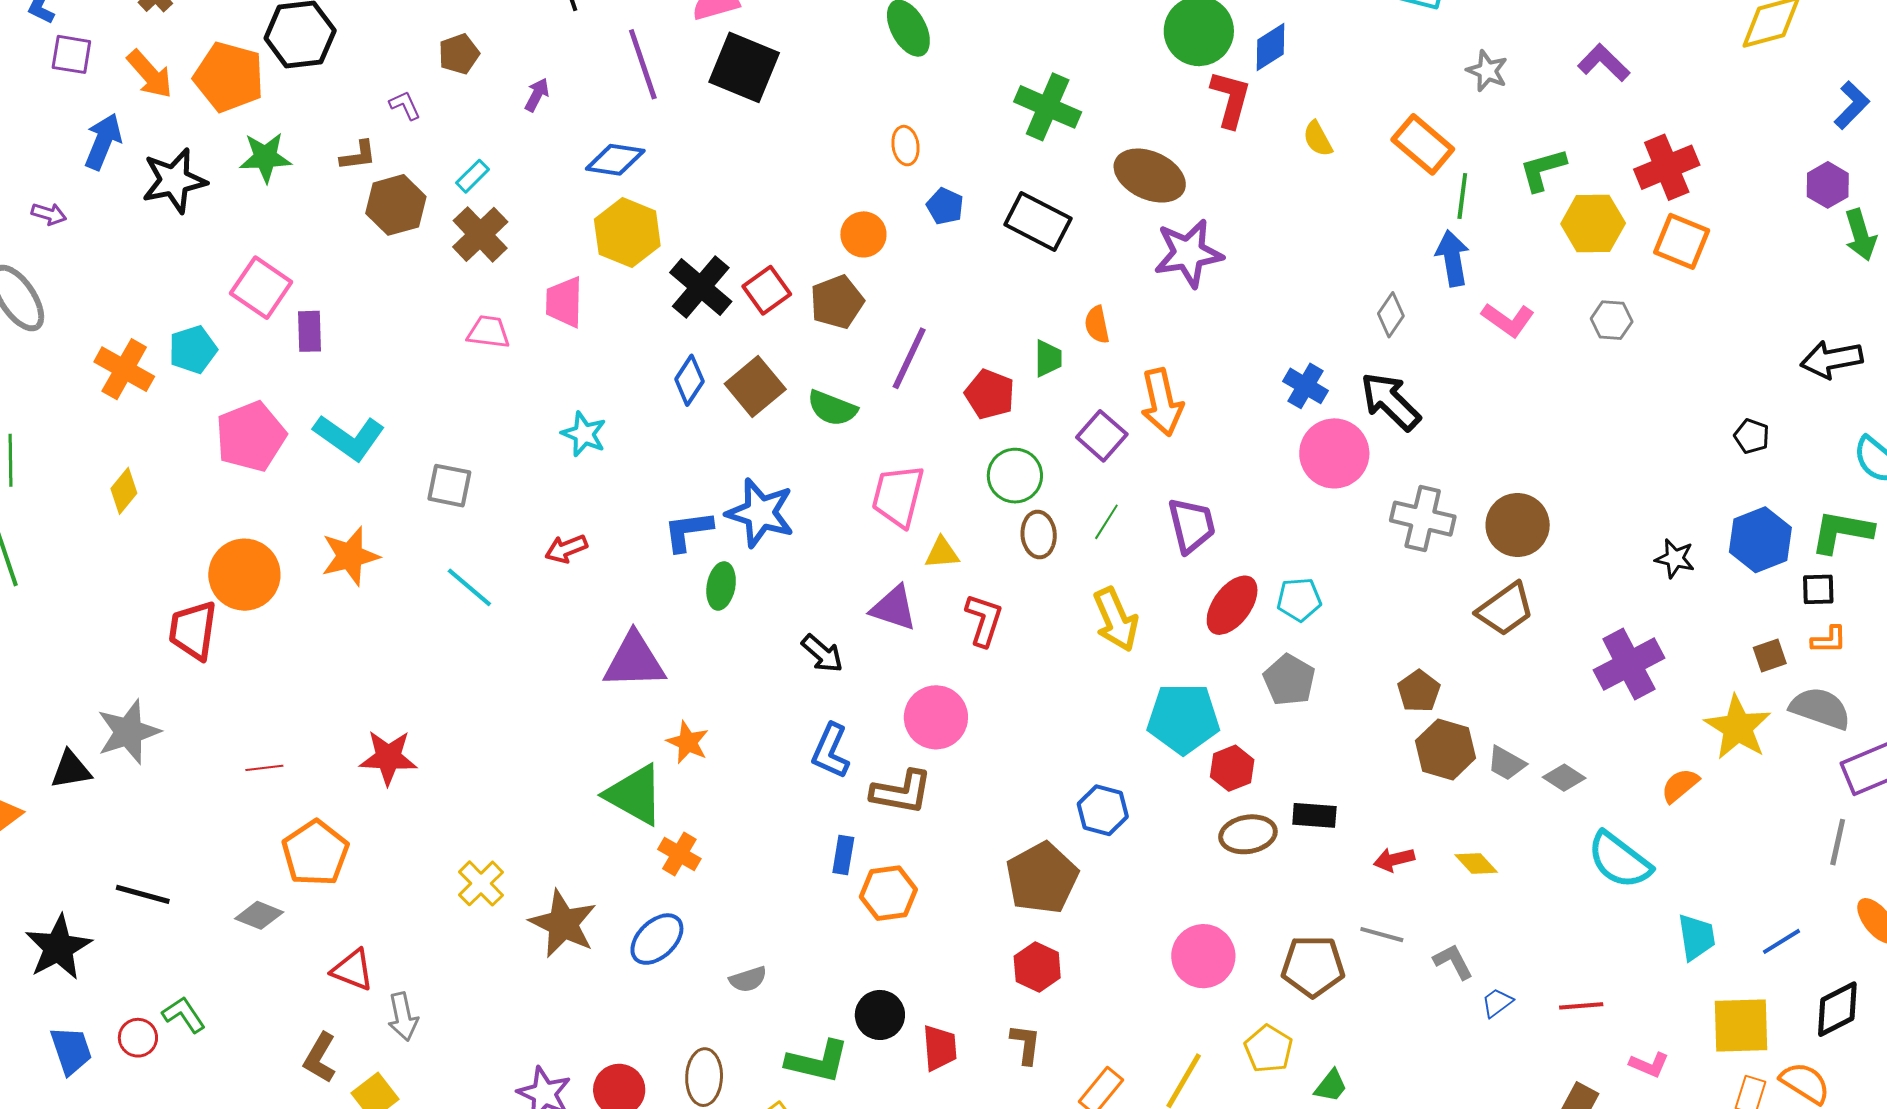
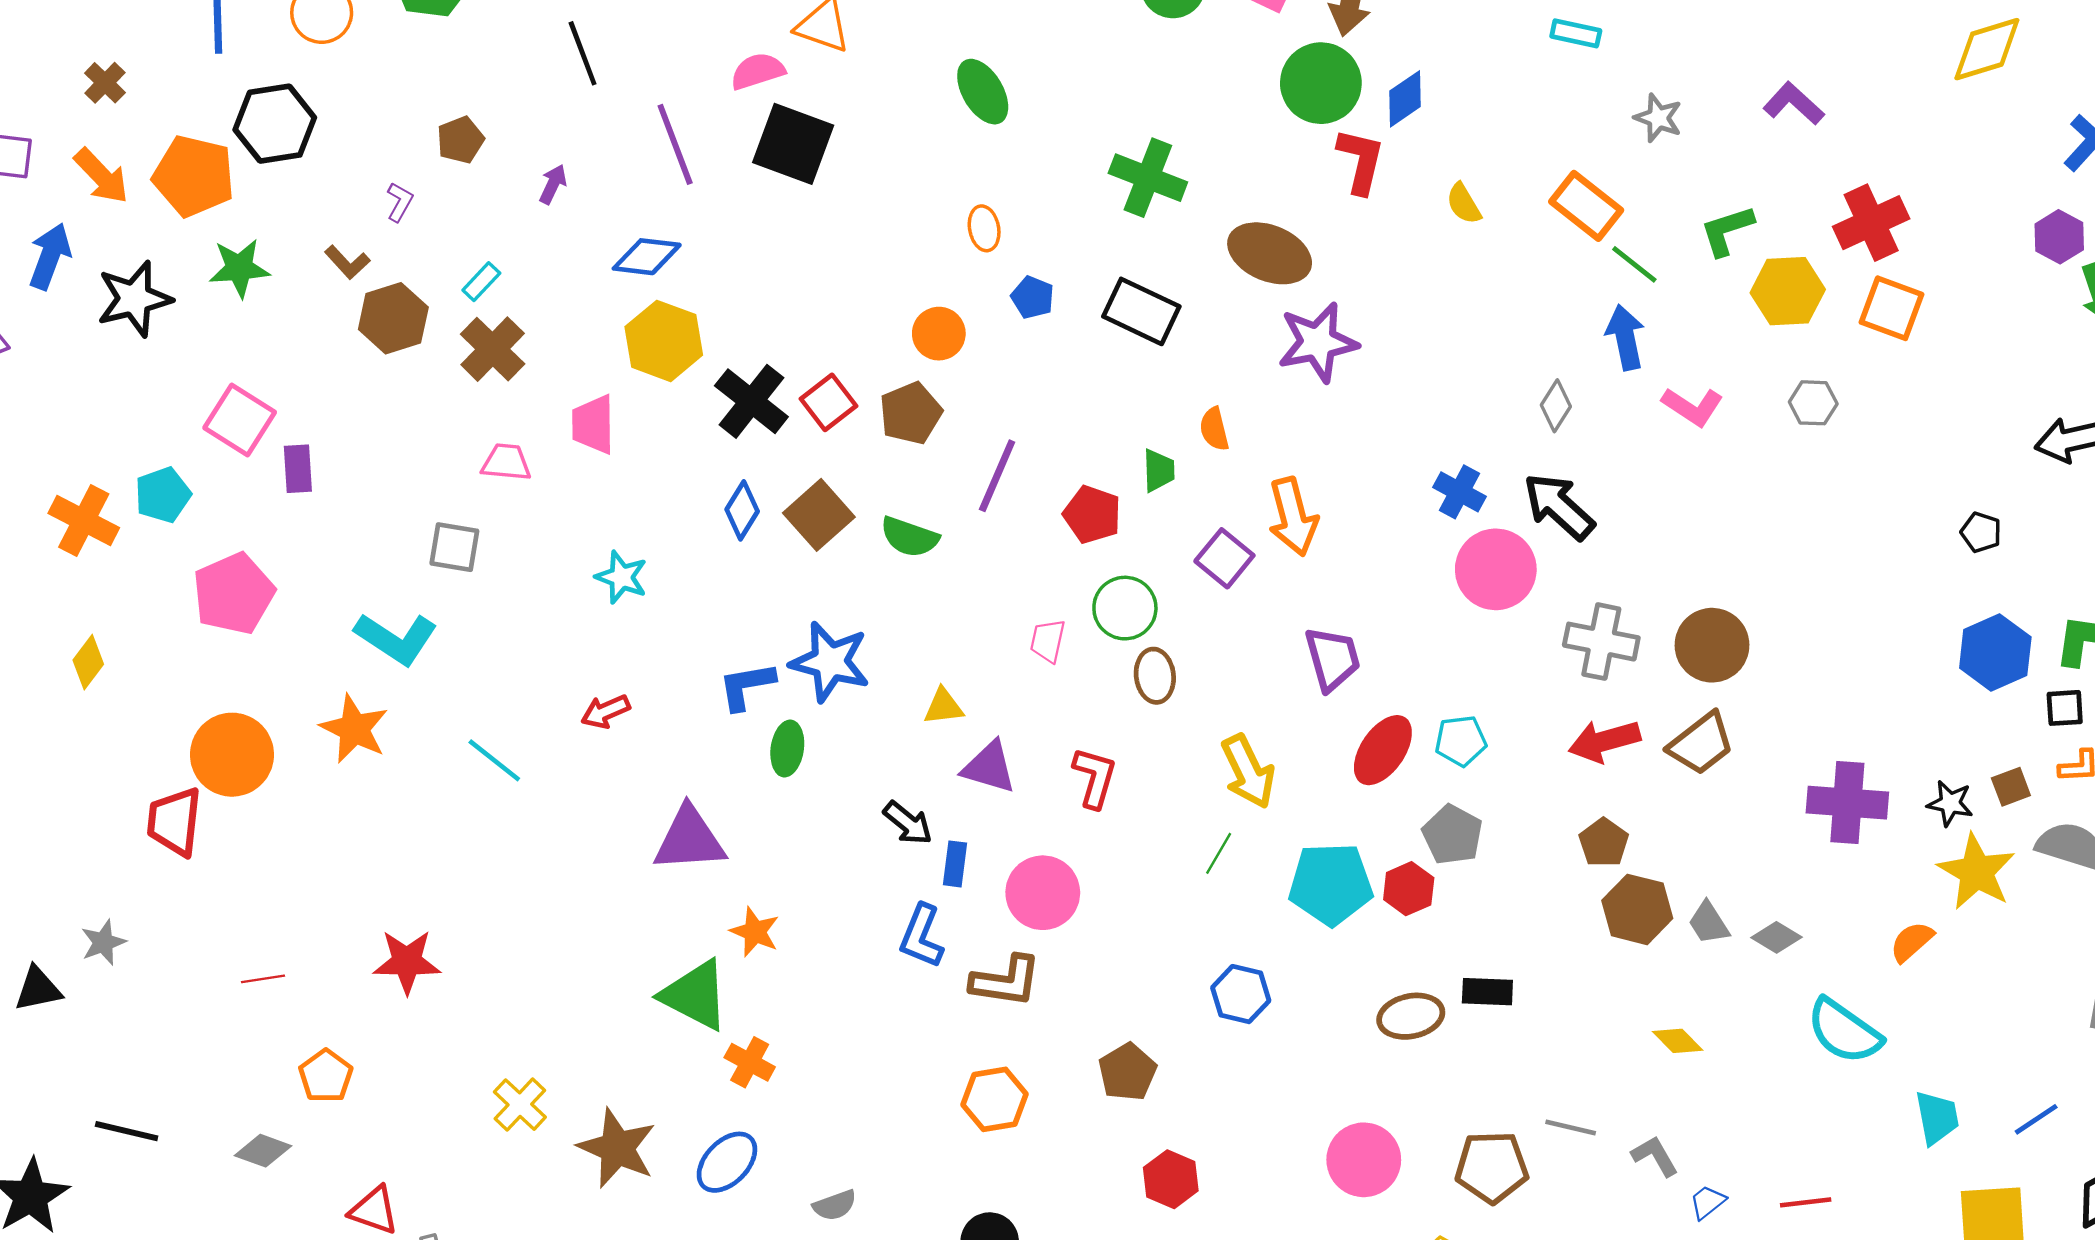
purple L-shape: (405, 105) -> (400, 202), turned 56
brown L-shape: (358, 156) -> (347, 262), turned 57
green line: (1462, 196) -> (1634, 264), turned -57
cyan L-shape: (349, 437) -> (396, 639), moved
gray square: (449, 486) -> (454, 547), moved
pink trapezoid: (898, 496) -> (1048, 641), moved, size x0.6
green line: (1106, 522) -> (1219, 853), moved
yellow triangle: (942, 553) -> (943, 707), moved
orange star: (350, 556) -> (354, 729), turned -30
black star: (1675, 558) -> (1950, 803), moved
purple cross: (1629, 664) -> (1847, 803), turned 34
gray star: (128, 732) -> (103, 942), size x0.6
gray trapezoid: (1506, 763) -> (1709, 923), turned 30
red hexagon: (1232, 768) -> (1409, 889), moved
orange pentagon: (315, 853) -> (326, 1076), size x0.7
blue rectangle: (843, 855) -> (955, 864), moved
red arrow: (1394, 859) -> (1604, 741), moved, size x1.5
brown pentagon: (1042, 878) -> (1127, 1072), moved, size x0.7

